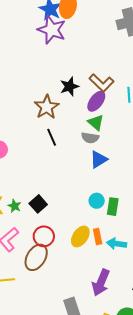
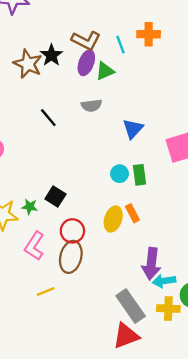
brown star: (47, 107) -> (28, 64), moved
green triangle: (96, 122) -> (105, 71), moved, turned -48
blue triangle: (99, 159) -> (133, 129), moved
cyan arrow: (117, 244) -> (164, 281), moved

